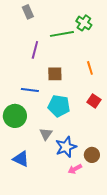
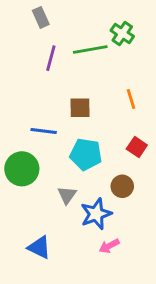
purple line: (35, 50) -> (51, 58), moved
brown circle: (92, 155) -> (122, 186), moved
blue triangle: (21, 159) -> (39, 247), moved

